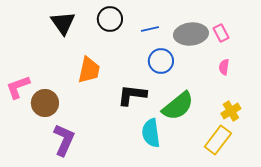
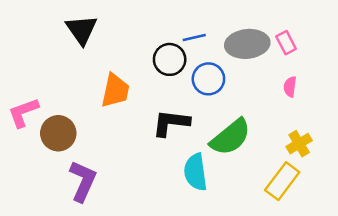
black circle: (110, 19) -> (170, 59), moved

